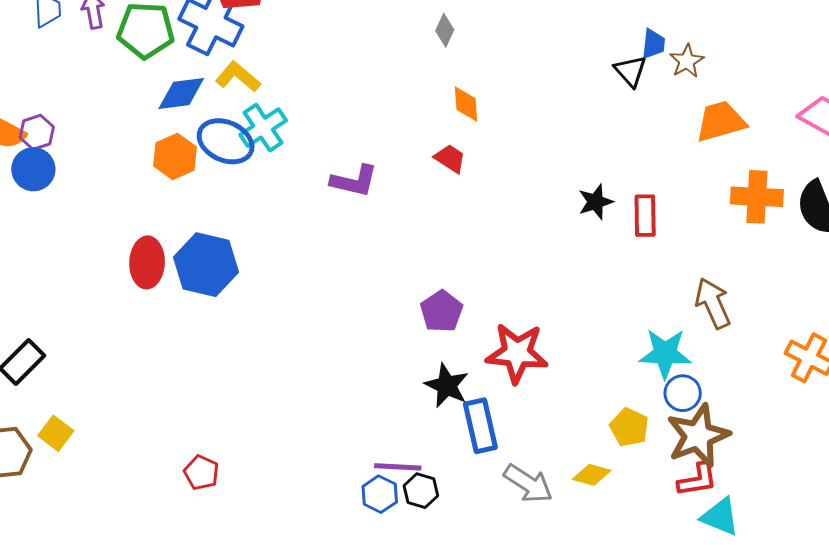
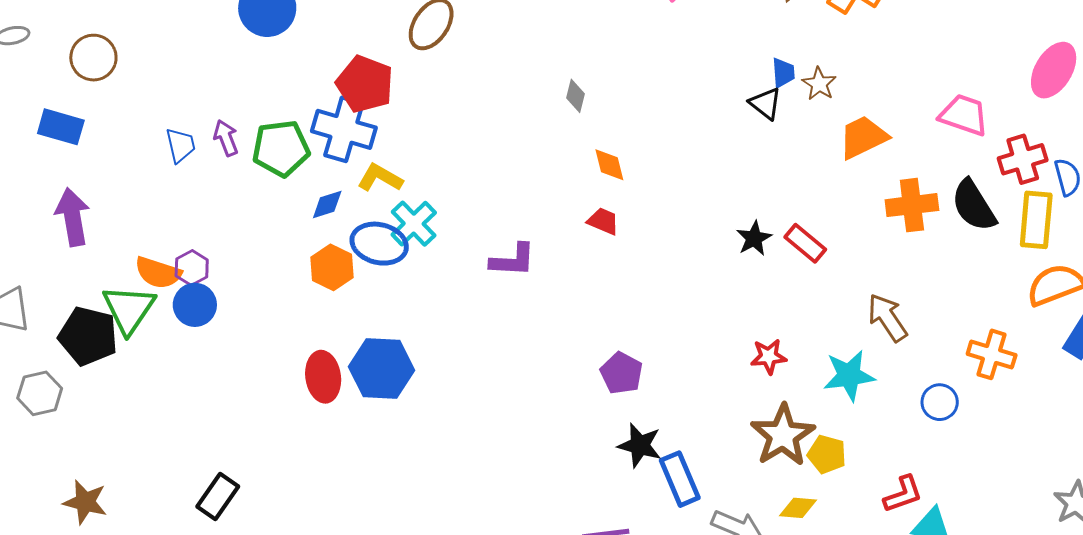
blue diamond: (181, 94) -> (327, 204), size x0.7
red rectangle: (645, 216) -> (805, 243), turned -39
red star: (517, 353) -> (769, 356), moved, size x0.6
blue circle: (683, 393) -> (940, 402), moved
brown star: (698, 436) -> (783, 435), moved

